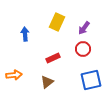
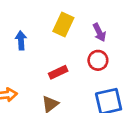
purple arrow: (84, 28) -> (99, 32), turned -64

